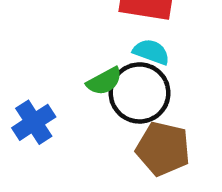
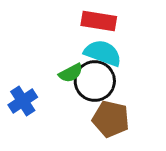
cyan semicircle: (151, 52) -> (103, 53), size x1.5

